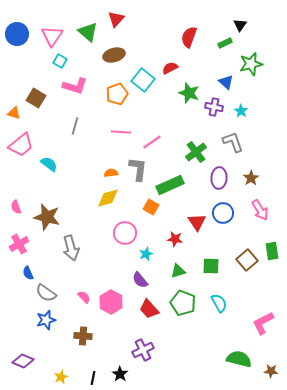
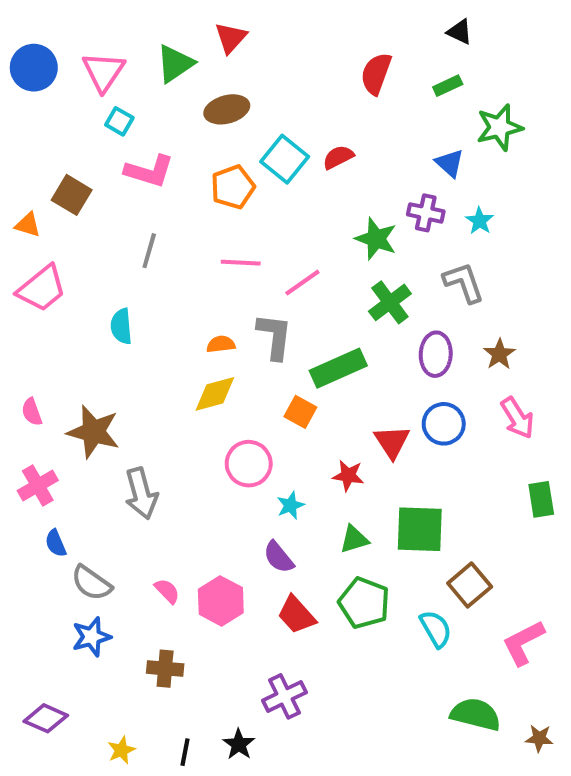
black triangle: (240, 25) -> (460, 32), moved, turned -40
green triangle: (88, 32) -> (175, 64), turned 45
red semicircle: (170, 68) -> (338, 157), moved
green star: (189, 93) -> (376, 239), moved
cyan semicircle: (49, 164) -> (121, 326), moved, turned -132
brown square: (247, 260) -> (470, 585), moved
green square: (211, 266) -> (420, 529), size x1.5
cyan semicircle: (219, 303) -> (436, 629), moved

